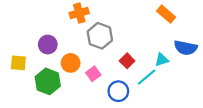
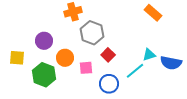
blue semicircle: (186, 48) -> (171, 63), moved
red square: (127, 61) -> (108, 55), moved
pink square: (93, 74) -> (86, 68), turned 32

